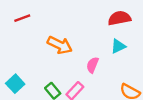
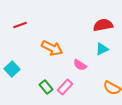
pink semicircle: (92, 65) -> (80, 65), turned -80
cyan square: (15, 84) -> (12, 69), moved

